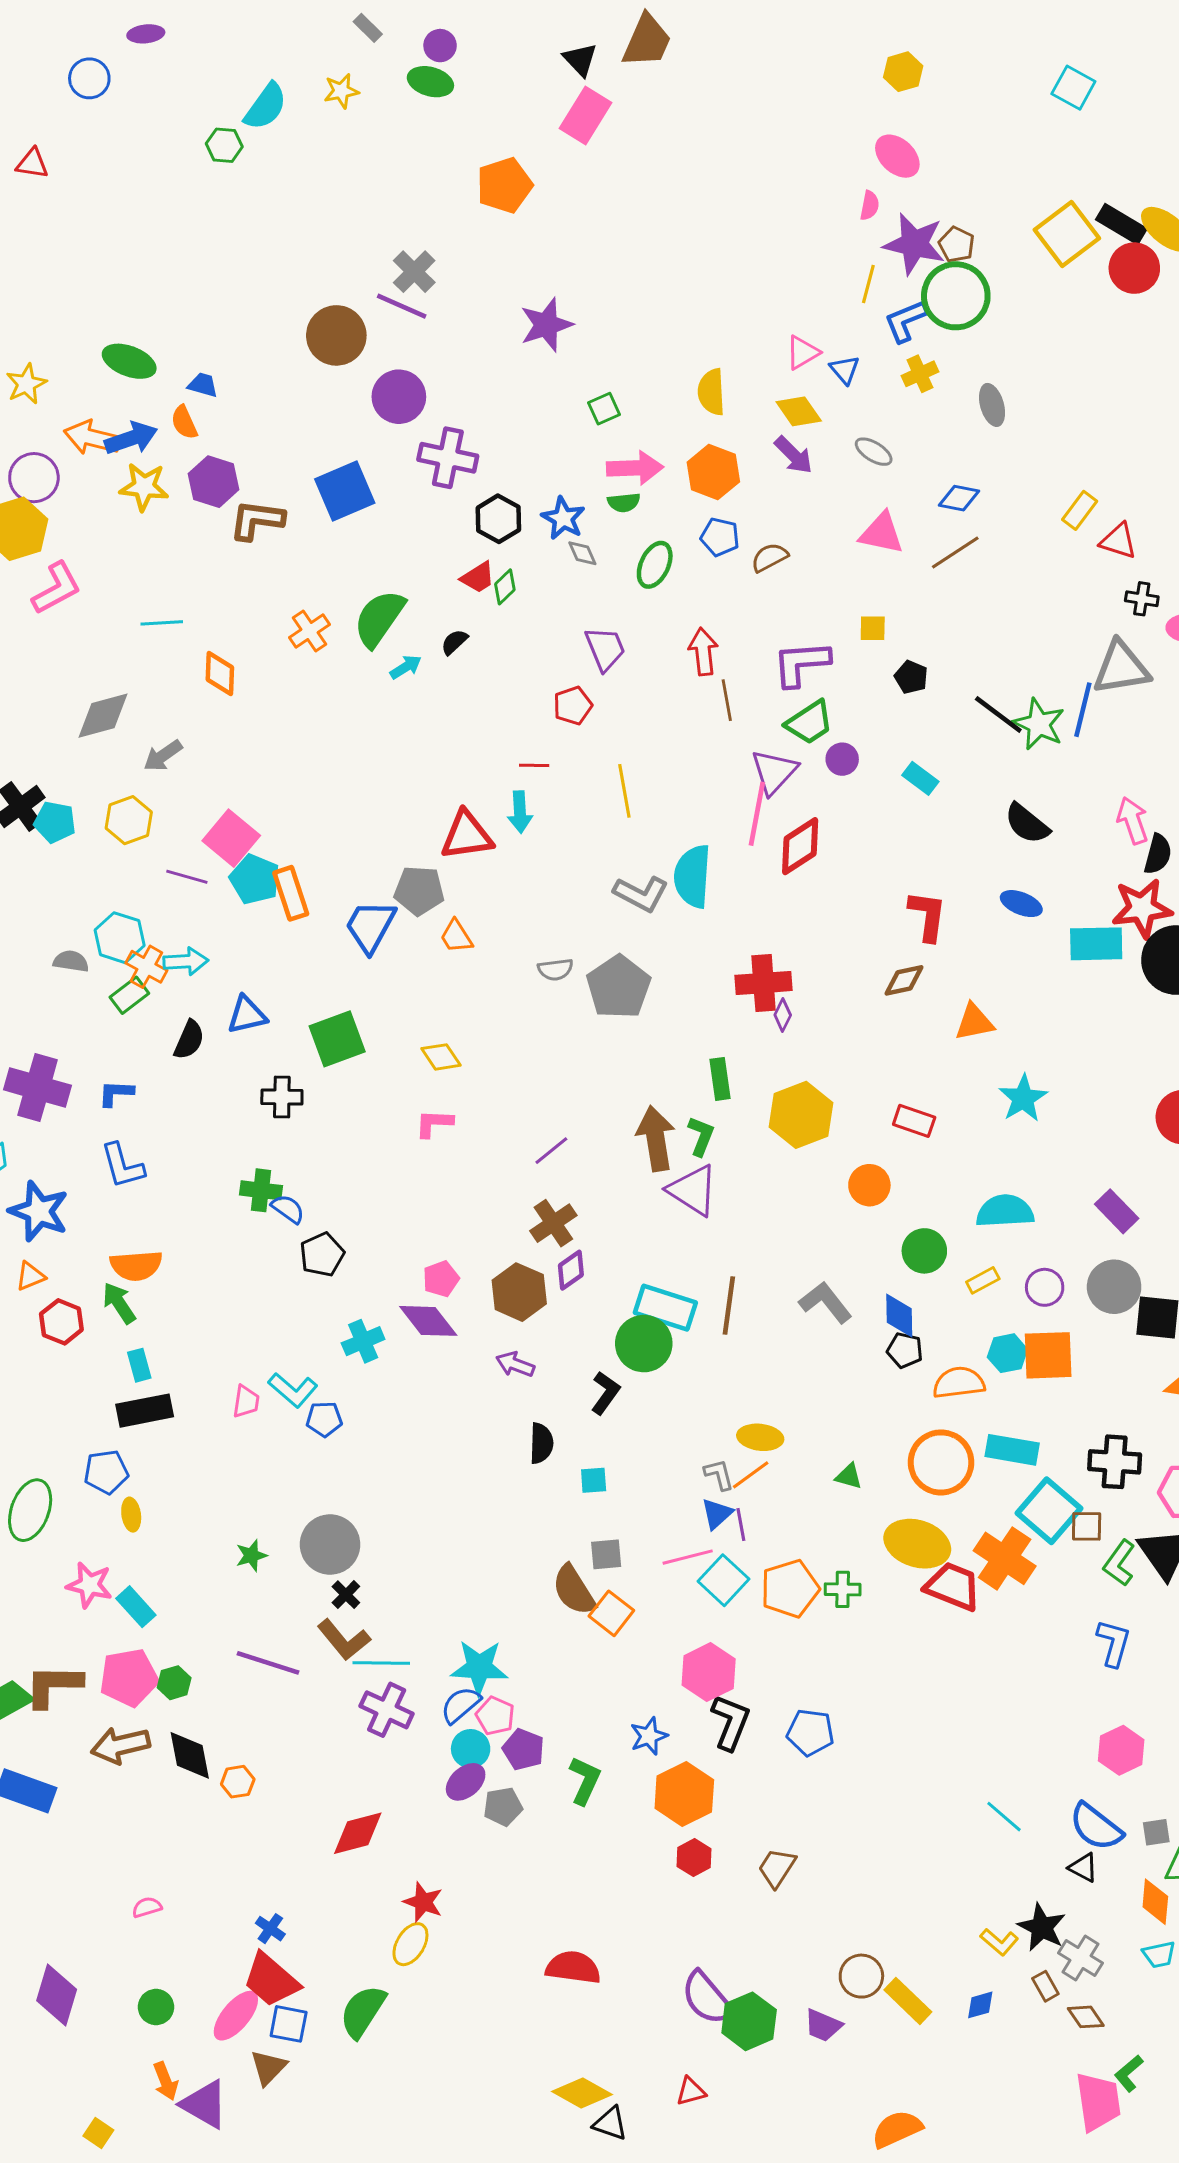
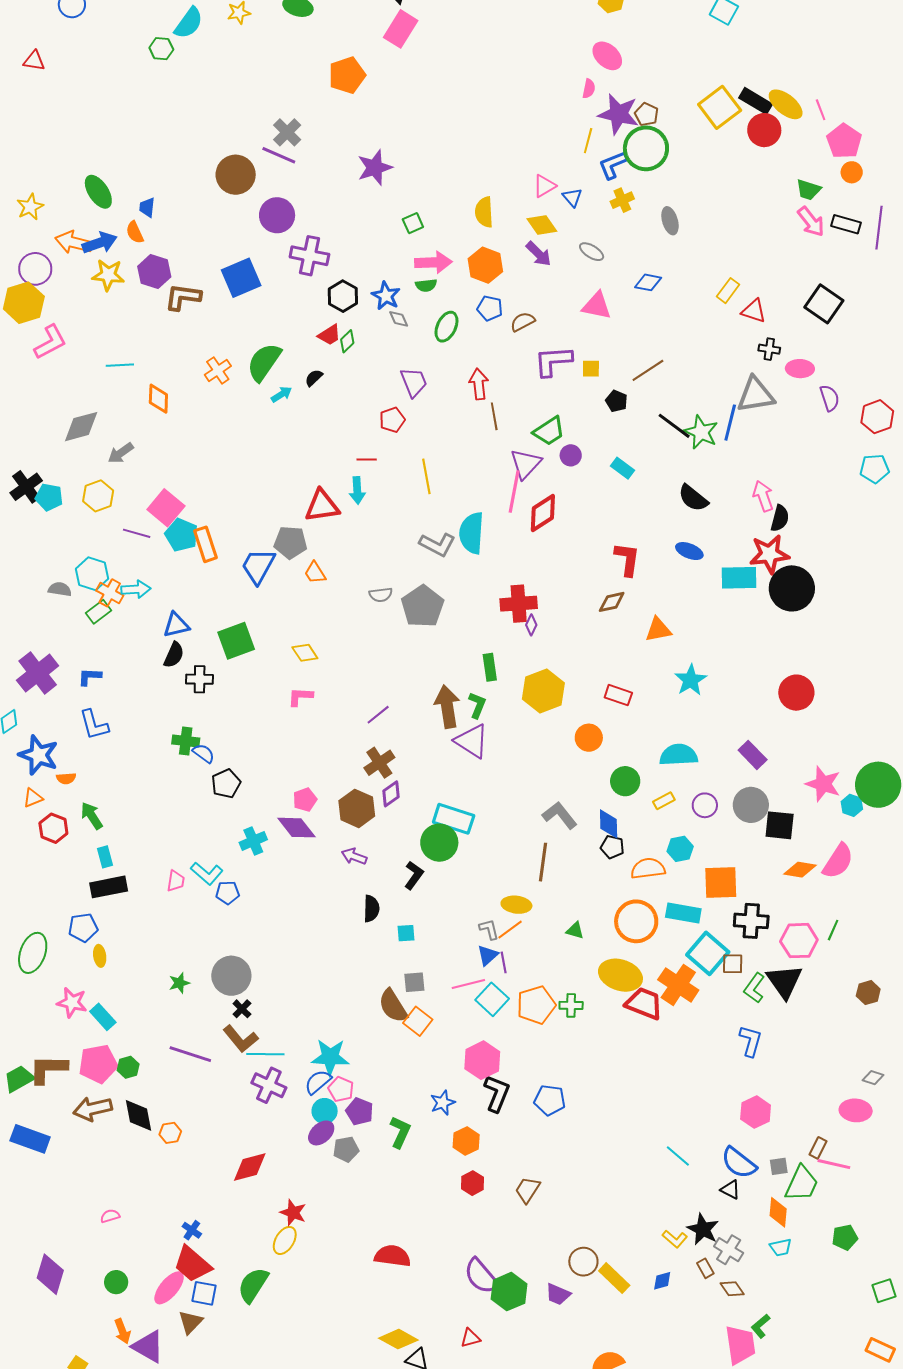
green ellipse: (129, 361) -> (98, 192), turned 36
blue trapezoid: (203, 385) -> (147, 207), turned -100
brown line: (955, 552) -> (648, 370), moved
purple L-shape: (801, 663) -> (553, 361), moved
black semicircle: (189, 1040) -> (174, 655), moved
purple cross: (38, 1088) -> (38, 673), turned 36
orange semicircle: (136, 1266) -> (66, 778), moved, size x0.6
brown line: (729, 1306) -> (543, 862), moved
orange square: (1048, 1355) -> (721, 883), moved
orange hexagon: (684, 1794) -> (466, 1141), size x0.7

